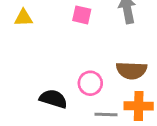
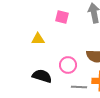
yellow triangle: (23, 18) -> (38, 39), moved

